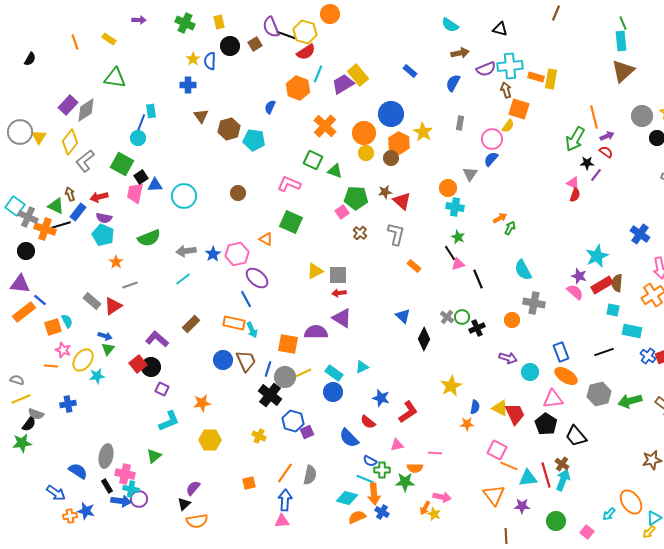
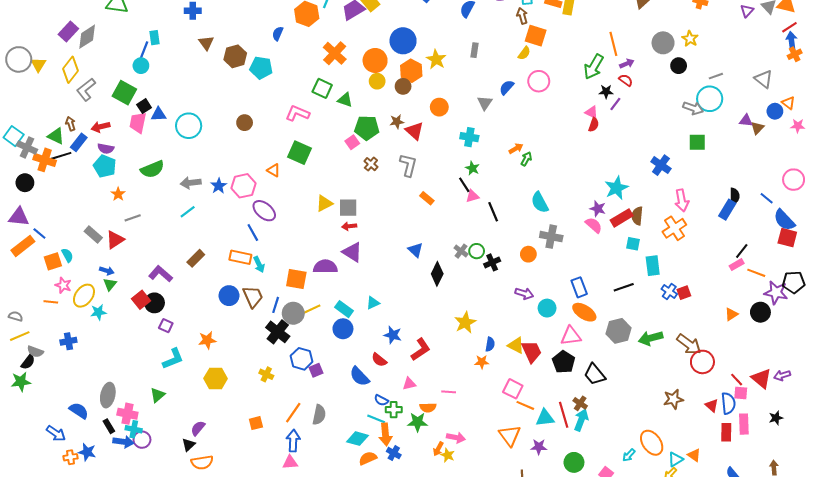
pink circle: (492, 139) -> (539, 81), moved
orange circle: (448, 188) -> (439, 107), moved
cyan rectangle: (632, 331) -> (653, 266), turned 72

